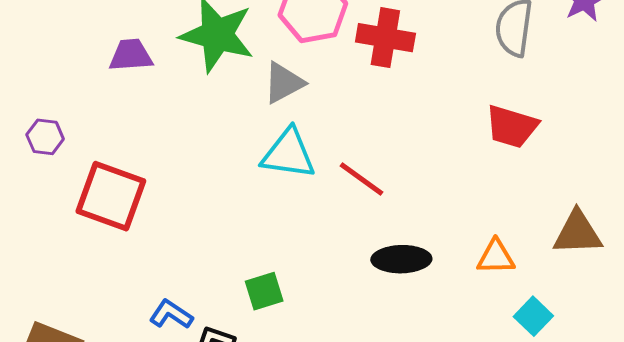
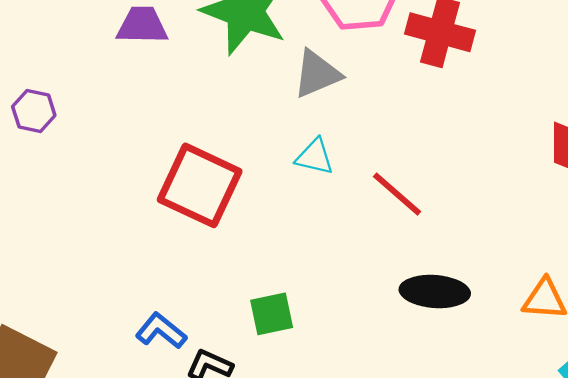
cyan triangle: (288, 154) -> (315, 157), size x0.6
red square: (111, 196) -> (200, 185), moved

